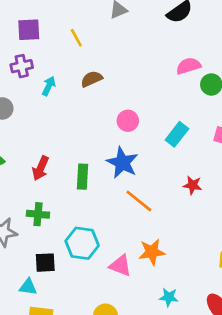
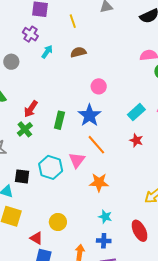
purple cross: (22, 66) -> (30, 34), turned 35
cyan rectangle: (177, 134) -> (136, 112), moved
green cross: (38, 214) -> (25, 129), moved, turned 35
pink triangle: (120, 266) -> (77, 160), moved, turned 36

